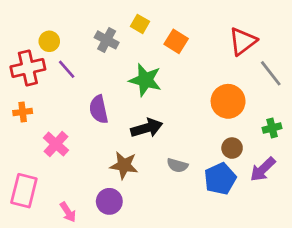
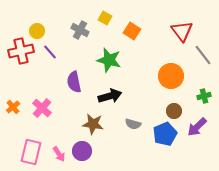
red triangle: (243, 41) -> (182, 31), turned -30
orange cross: (23, 112) -> (13, 107), moved, turned -32
pink rectangle: (24, 191) -> (31, 152), moved
pink arrow: (68, 212) -> (59, 154), moved

